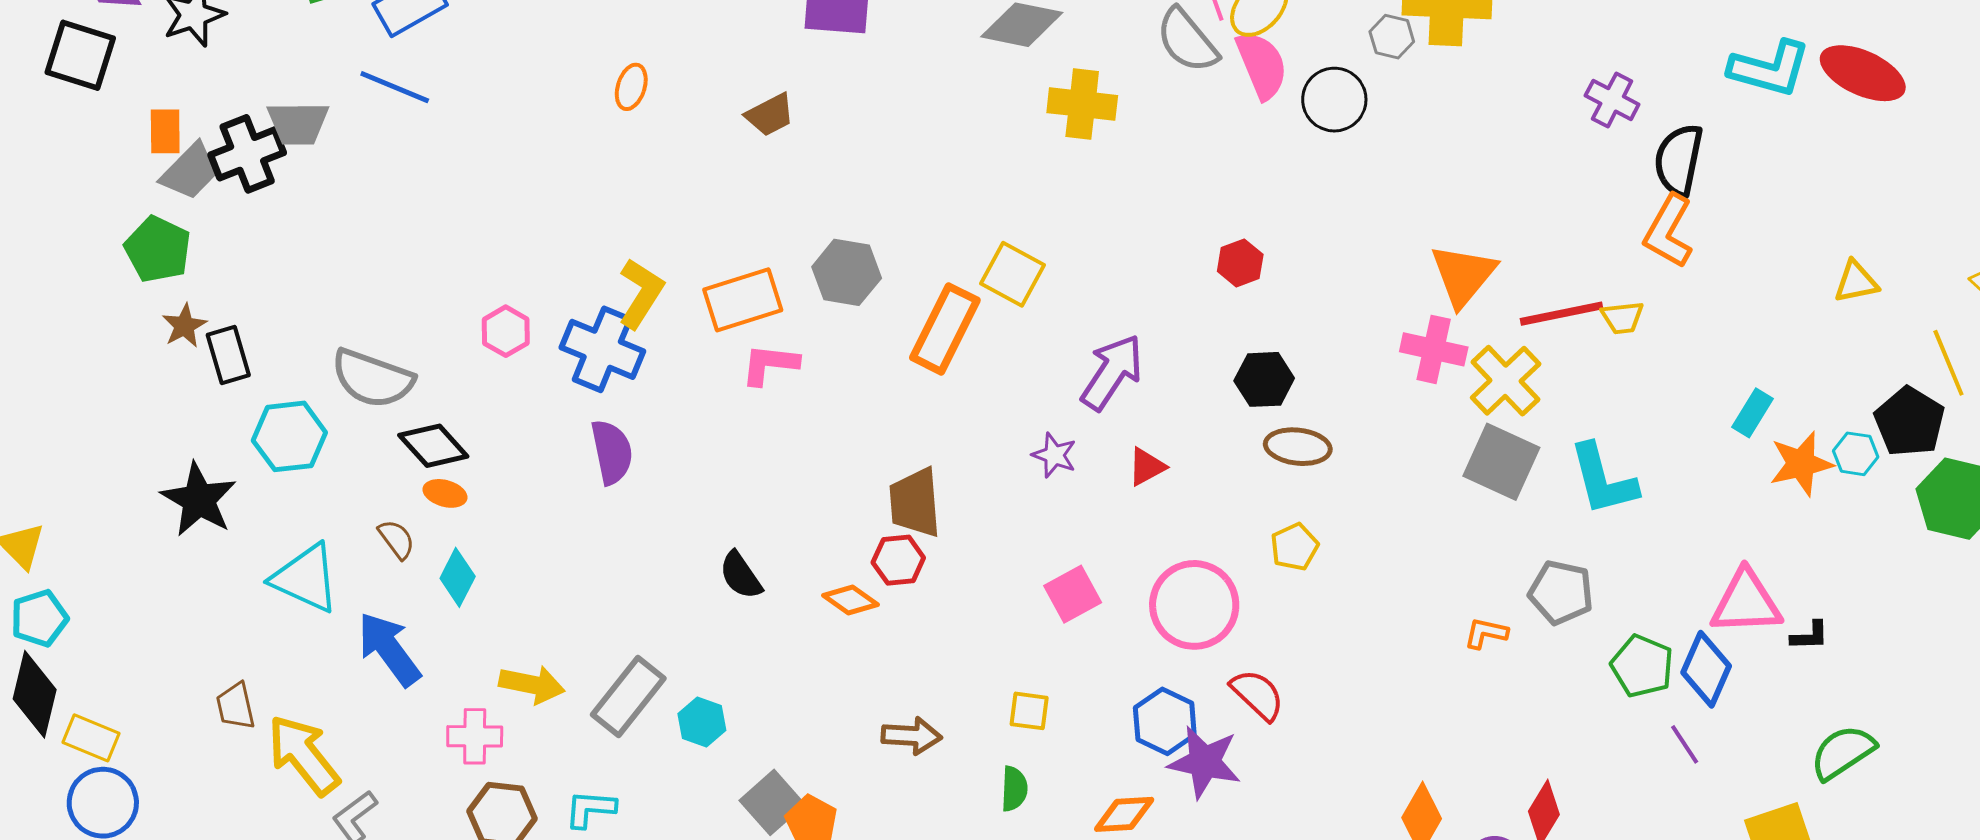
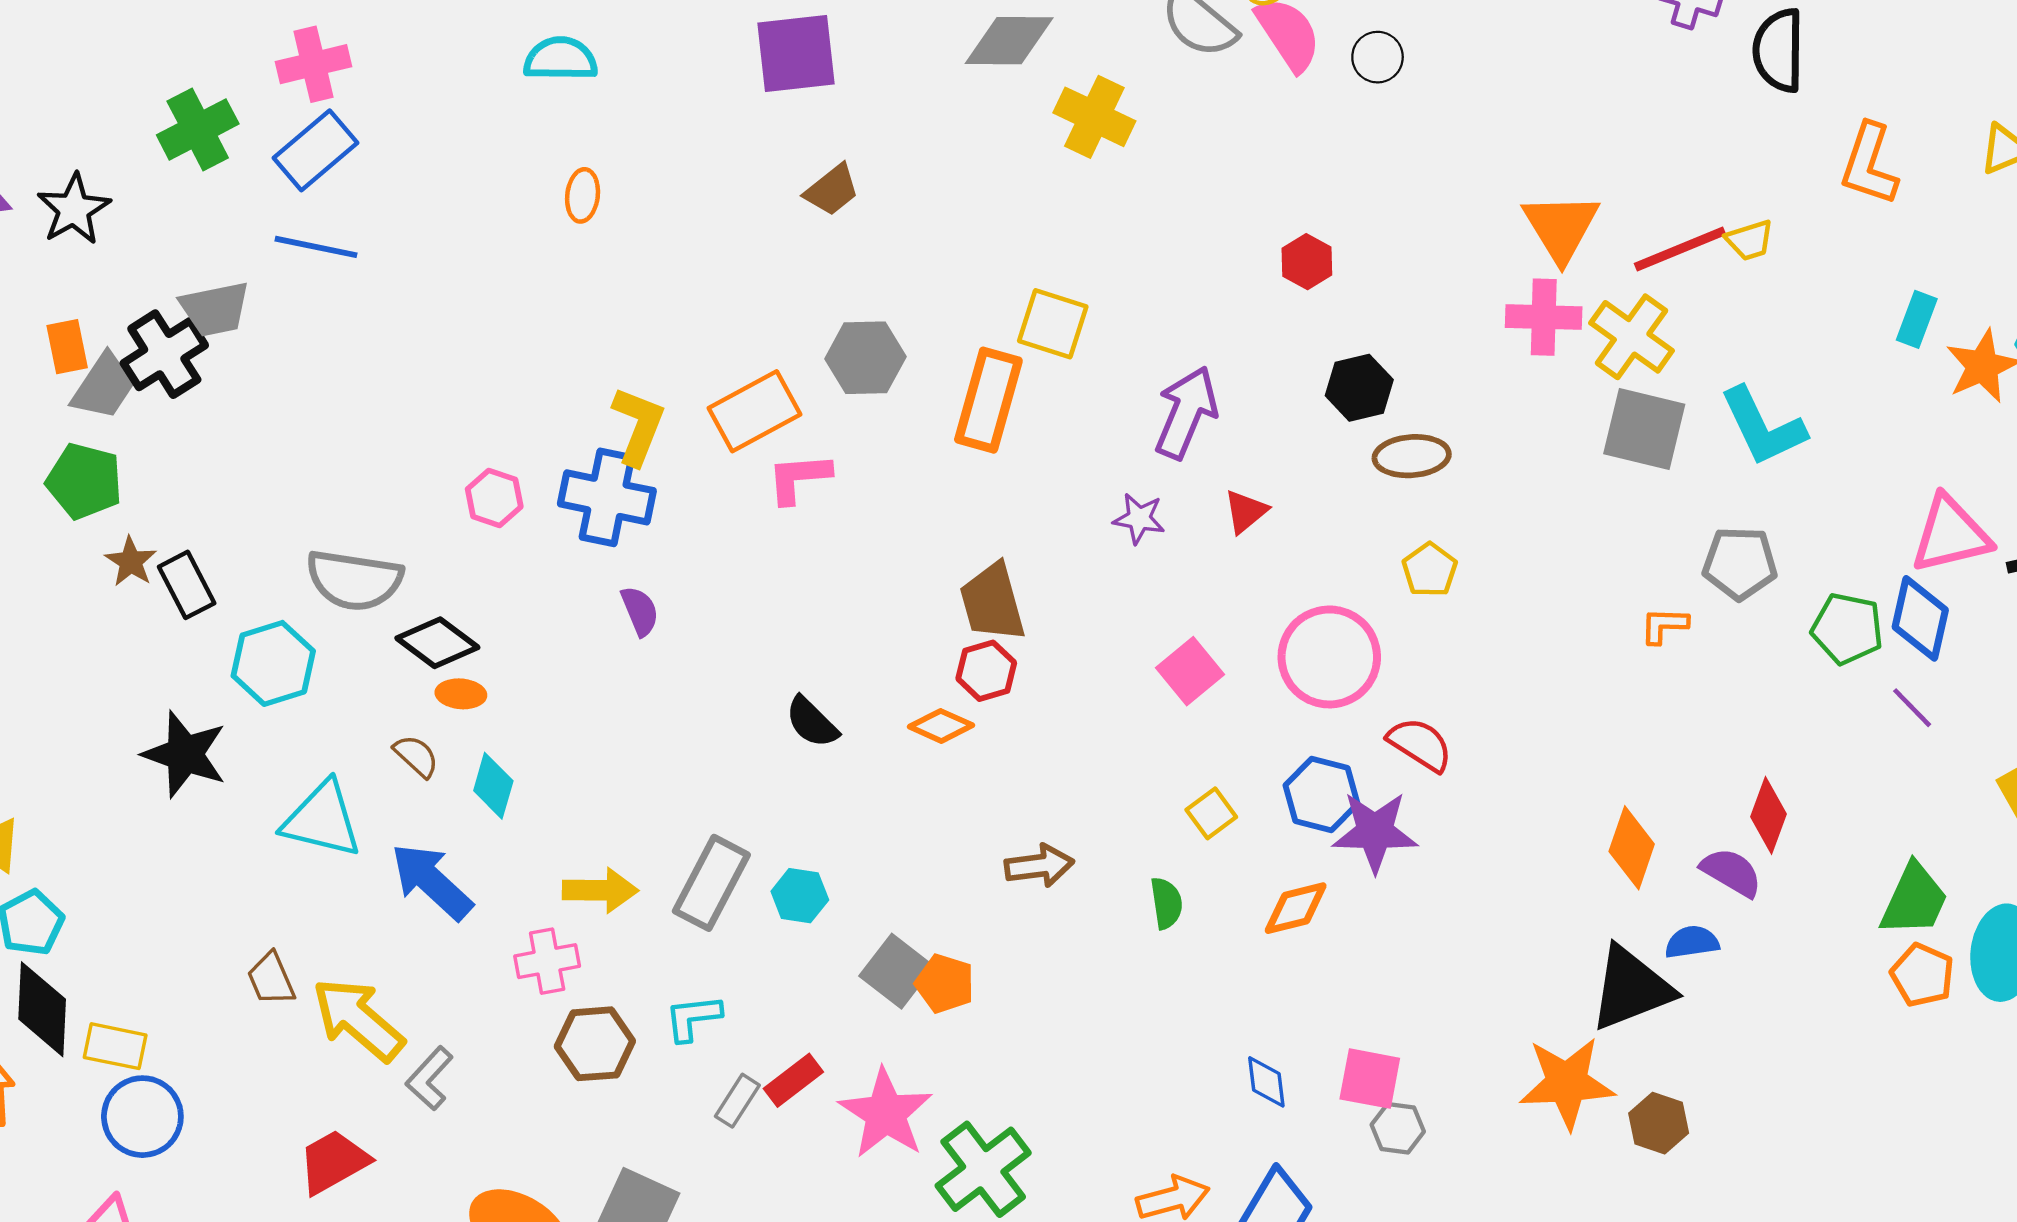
black circle: (1334, 100) -> (1378, 57), size x0.7
yellow cross: (1082, 104) -> (1094, 117), turned 30
brown trapezoid: (770, 115) -> (832, 190), moved
orange L-shape: (1669, 231) -> (1869, 164), moved
purple semicircle: (612, 452) -> (640, 611), size x0.7
yellow square: (1029, 711) -> (1211, 813), moved, turned -33

